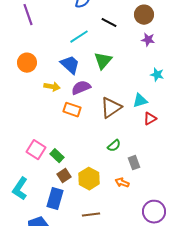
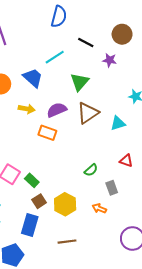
purple star: (148, 40) -> (110, 60), moved
blue trapezoid: (70, 65) -> (33, 78), moved
brown triangle: (111, 108) -> (88, 113), moved
red triangle: (150, 119) -> (126, 161), moved, turned 48

